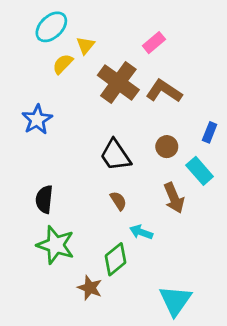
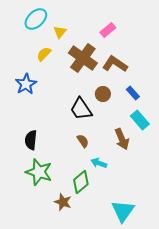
yellow semicircle: (63, 64) -> (44, 54), moved
blue rectangle: (210, 132) -> (133, 93), moved, turned -64
brown circle: (167, 147) -> (103, 94), moved

